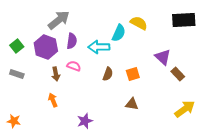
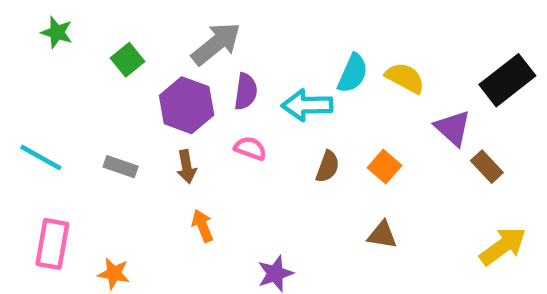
black rectangle: (184, 20) -> (507, 80), moved, turned -35
yellow semicircle: (139, 23) -> (405, 78), moved
green square: (17, 46) -> (127, 60), moved
brown arrow: (56, 74) -> (187, 167), moved
orange square: (133, 74) -> (385, 167), turned -32

